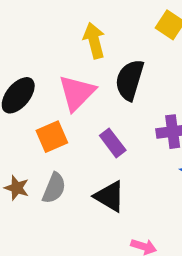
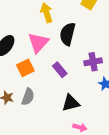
black triangle: (110, 196) -> (71, 103), moved, turned -42

